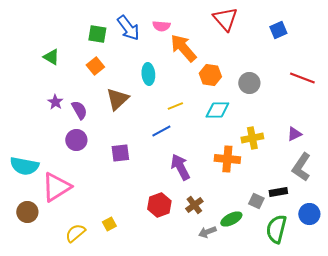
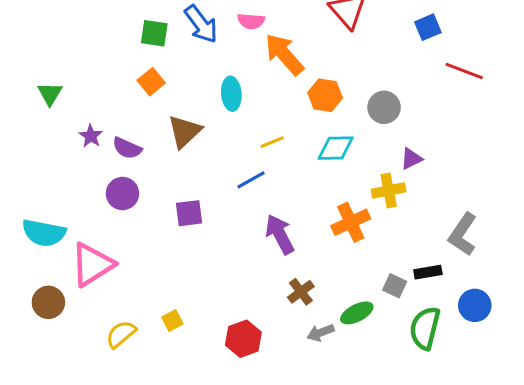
green triangle: (51, 57) -> (50, 94), moved, turned 30
red line: (302, 78) -> (464, 71), moved
purple semicircle: (79, 110) -> (127, 148), turned 144
purple triangle: (294, 134) -> (411, 159), moved
orange cross: (227, 159) -> (351, 222), turned -30
red hexagon: (159, 205) -> (243, 339), moved

